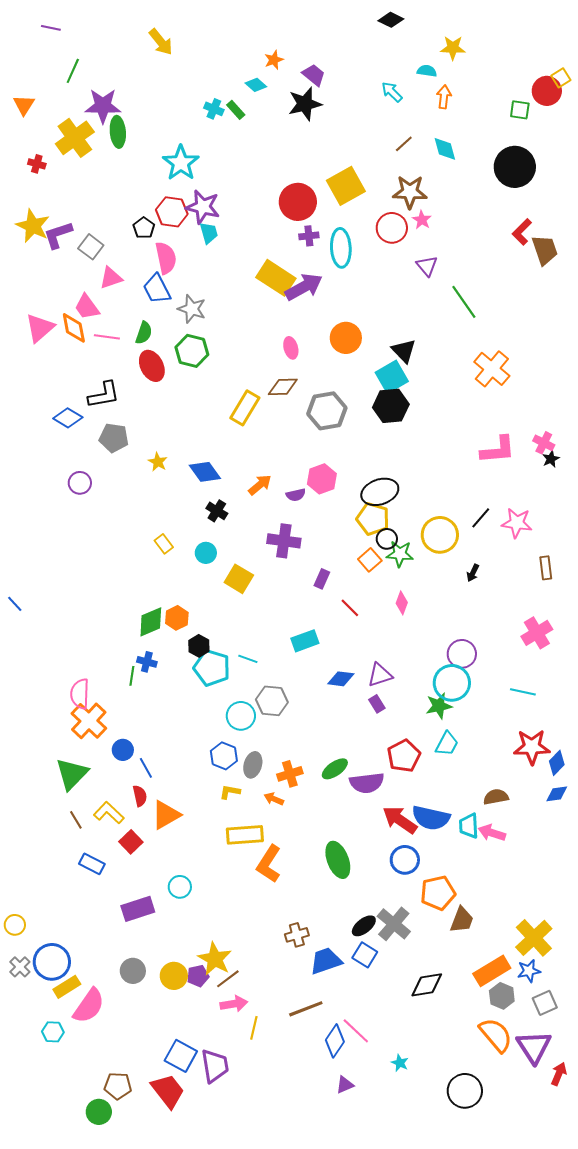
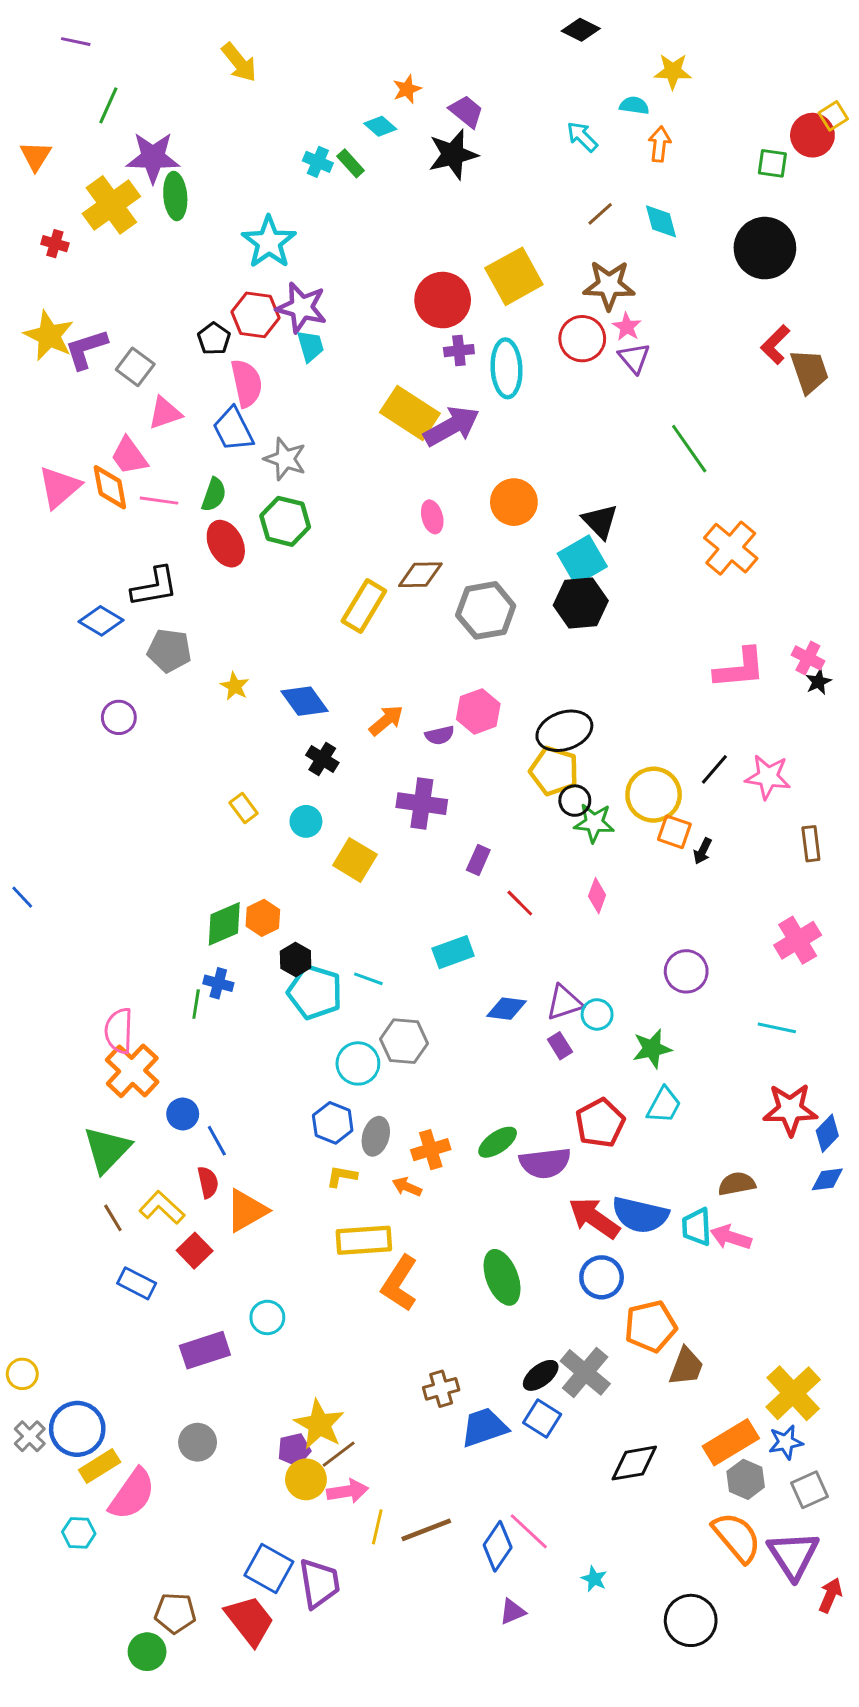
purple triangle: (427, 266) -> (634, 358), moved
orange square: (370, 560) -> (674, 832), moved, turned -30
cyan circle: (452, 683) -> (597, 1014), moved, size x0.6
yellow circle: (174, 976) -> (306, 1479), moved
brown line: (306, 1009) -> (426, 1530), moved

